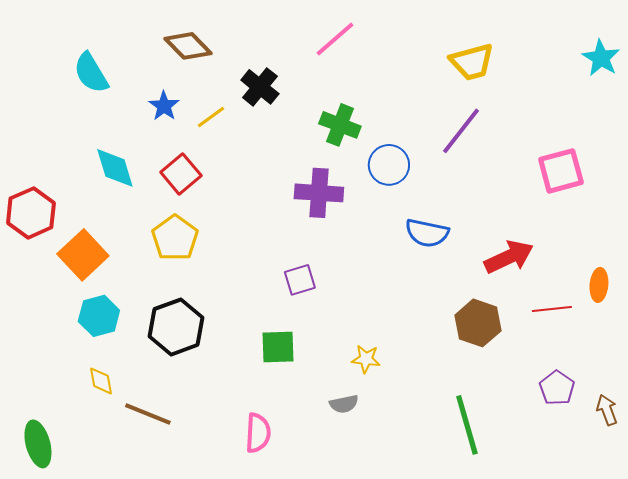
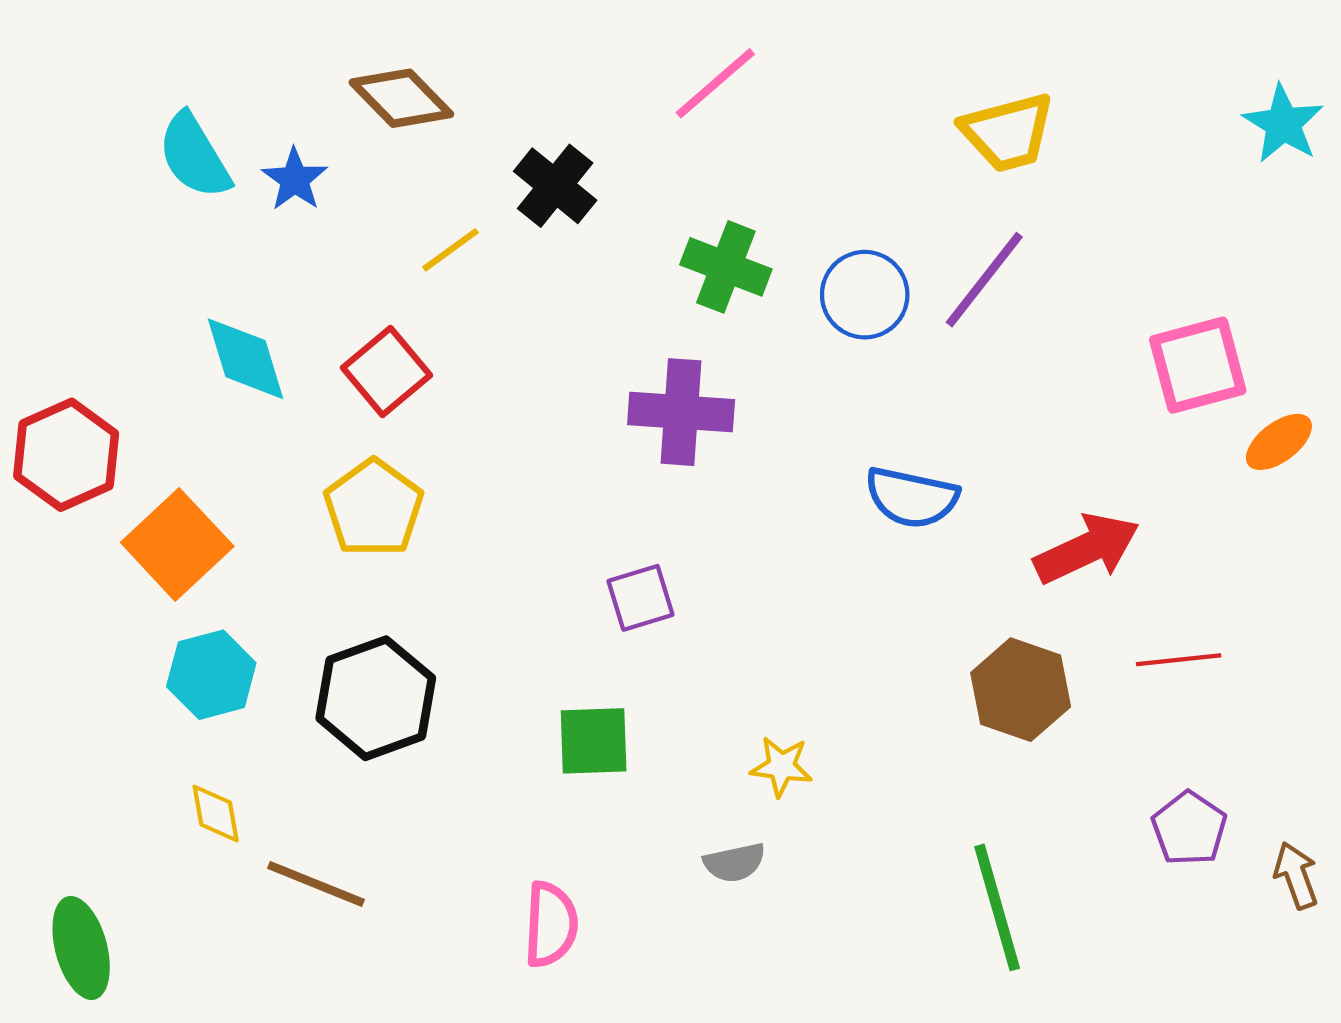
blue star: (164, 106) -> (295, 179), moved
blue circle: (389, 165) -> (865, 295), moved
orange ellipse: (599, 285) -> (1279, 442), moved, turned 48

